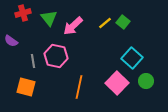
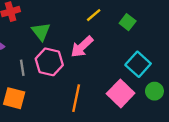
green triangle: (49, 18) -> (41, 31), moved
yellow line: (105, 23) -> (94, 15), moved
pink arrow: (73, 26) -> (82, 47), moved

